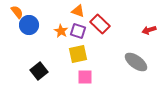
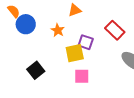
orange triangle: (78, 11) -> (75, 10), turned -40
red rectangle: (100, 24) -> (115, 30), moved
purple square: (78, 31) -> (86, 42), moved

